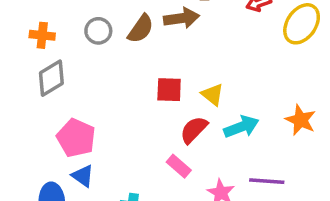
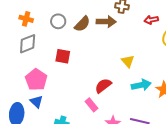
red square: (169, 90) -> (63, 56), moved
yellow triangle: (213, 94) -> (128, 61), moved
cyan arrow: (241, 127) -> (141, 85), moved

